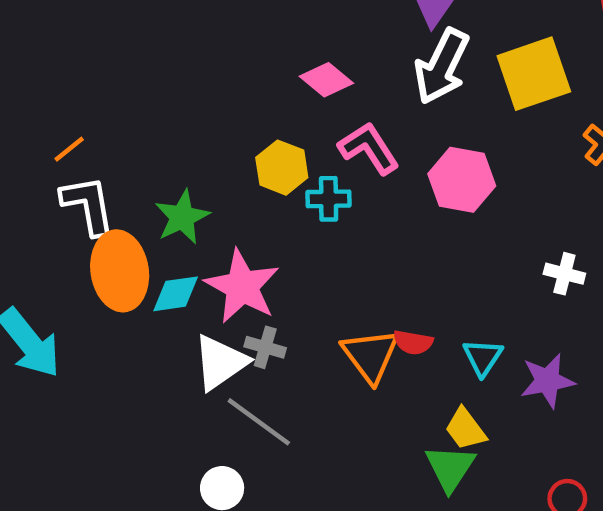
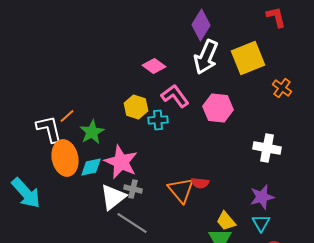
orange line: (69, 149) -> (67, 116), moved
white cross: (564, 274) -> (267, 148), size x1.5
cyan triangle: (483, 357) -> (261, 223), moved

